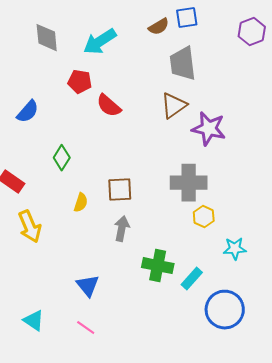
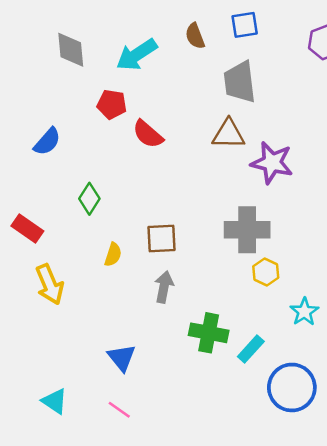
brown semicircle: (159, 27) -> (195, 36), moved, turned 100
brown triangle: (174, 106) -> (229, 134), turned 36
cyan star: (235, 249) -> (304, 312), turned -30

